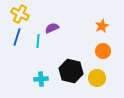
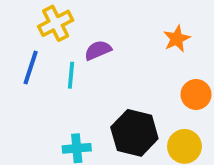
yellow cross: (20, 14) -> (56, 23), moved, turned 36
orange star: (102, 26) -> (177, 39), moved

